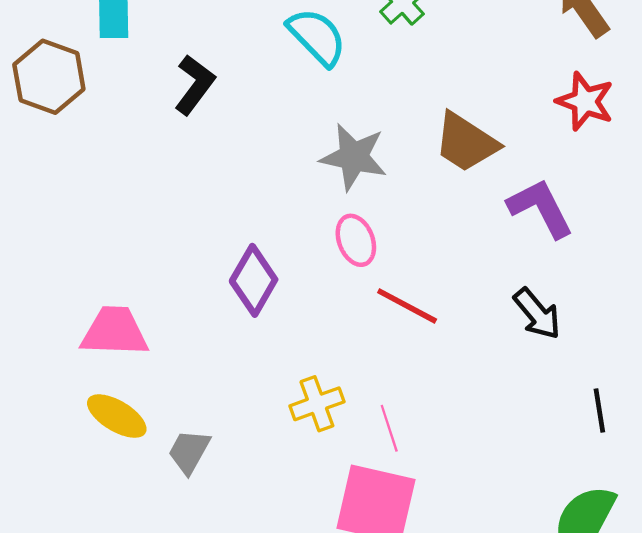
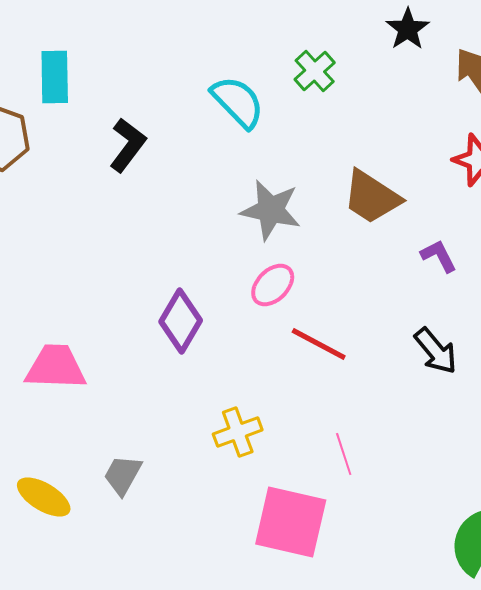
purple L-shape: (540, 208) -> (439, 256), size x0.6
pink ellipse: (356, 240) -> (273, 285), turned 66
yellow ellipse: (117, 416) -> (44, 497), moved
pink line: (389, 428) -> (344, 454), moved

